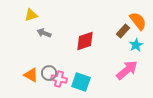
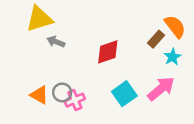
yellow triangle: (31, 15) -> (39, 19), size x1.6
pink cross: (59, 79) -> (75, 100), turned -35
cyan square: (81, 82) -> (124, 94), moved, turned 36

